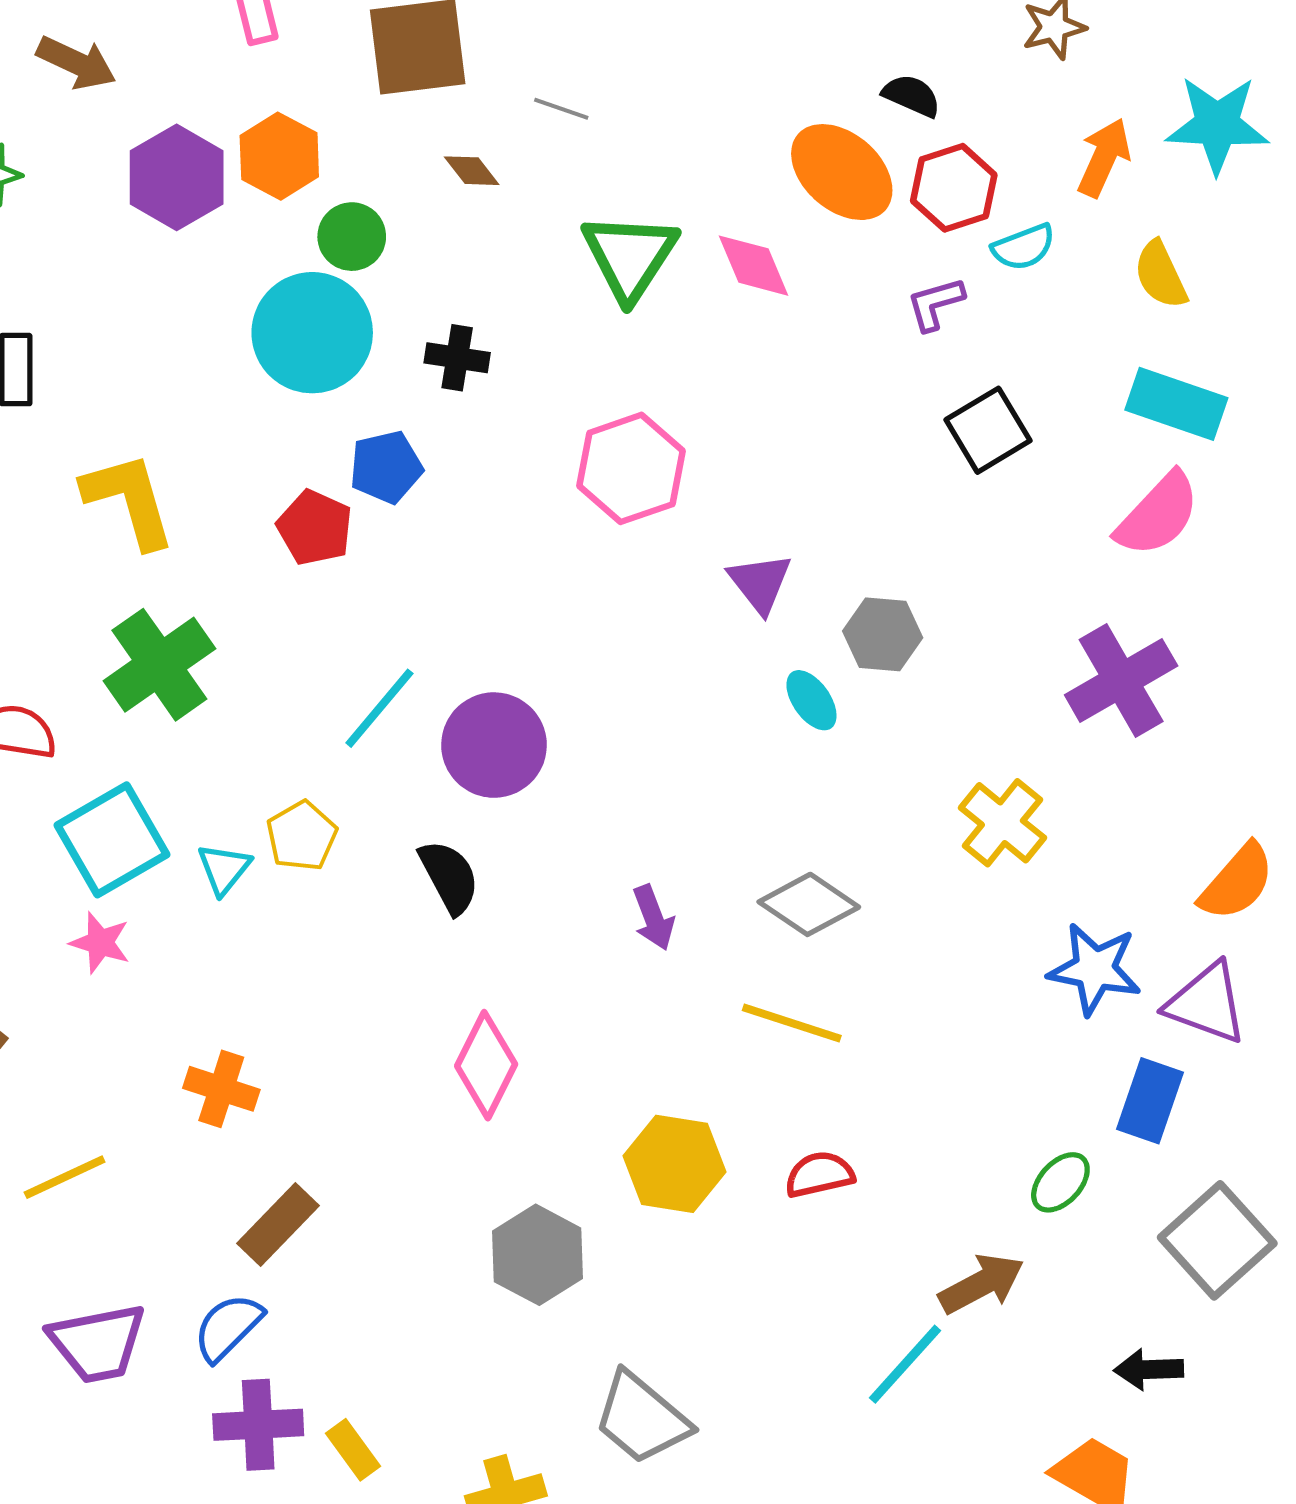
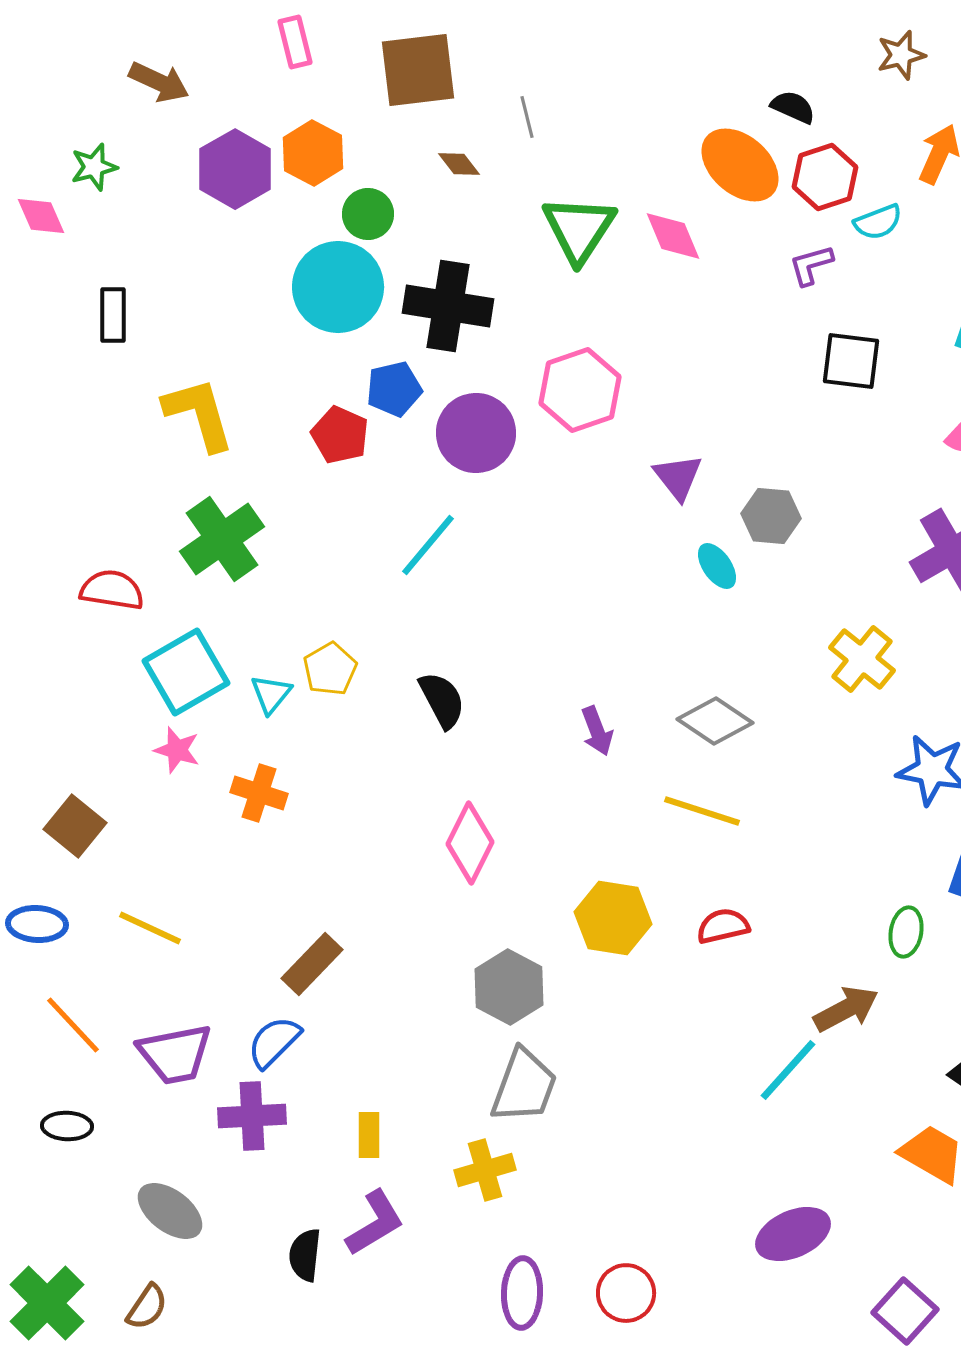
gray line: (561, 109) -> (527, 117), turned 57
black cross: (457, 358) -> (448, 306), size x1.8
black square: (988, 430) -> (851, 361), turned 38
cyan line: (379, 708) -> (428, 545), moved
purple circle: (494, 745) -> (476, 433), moved
orange cross: (221, 1089) -> (259, 793), moved
yellow line: (65, 1177) -> (150, 928), turned 50
green ellipse: (1060, 1182) -> (906, 932), turned -33
gray trapezoid: (642, 1418) -> (524, 1086), moved, turned -110
purple cross: (258, 1425) -> (252, 1116), moved
yellow rectangle: (353, 1450) -> (369, 1135), turned 36

